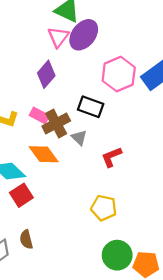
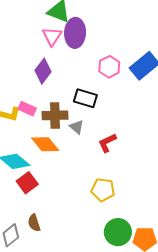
purple ellipse: (84, 35) -> (75, 33), turned -32
pink hexagon: (119, 74) -> (109, 67), size x0.7
pink rectangle: (39, 115) -> (27, 109), moved
brown cross: (56, 124) -> (55, 115), turned 30

